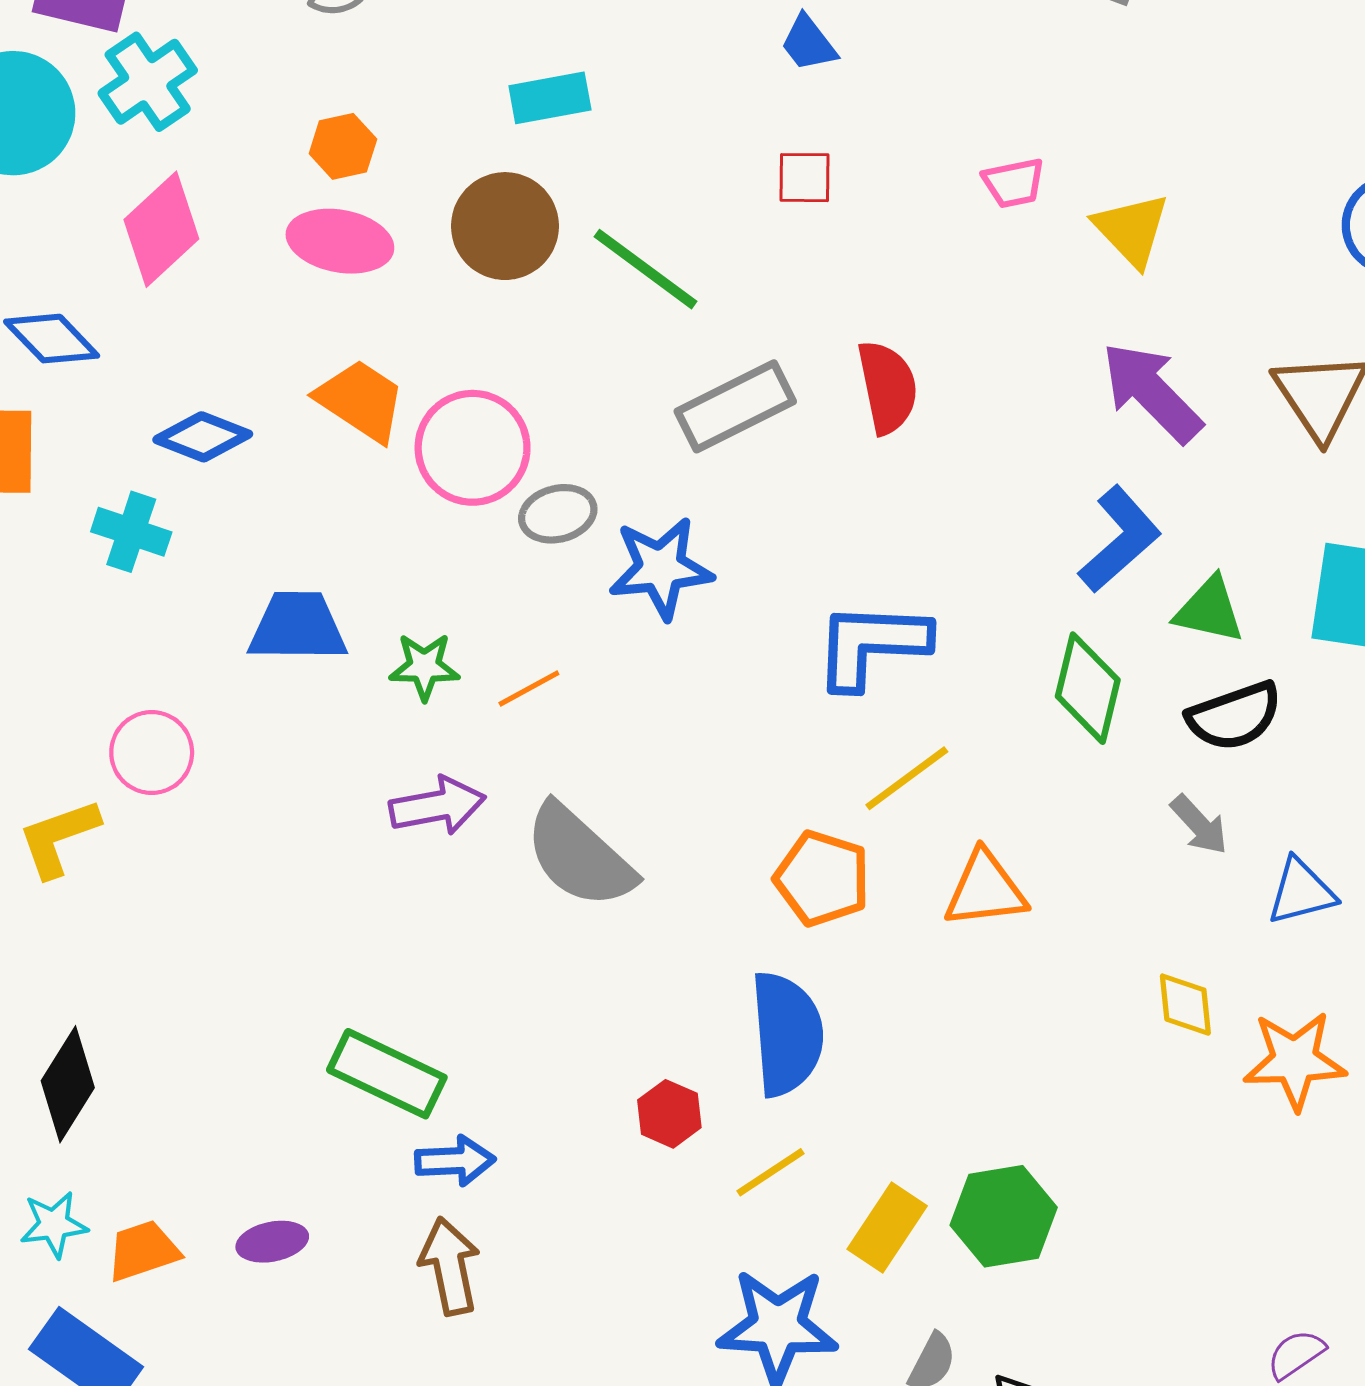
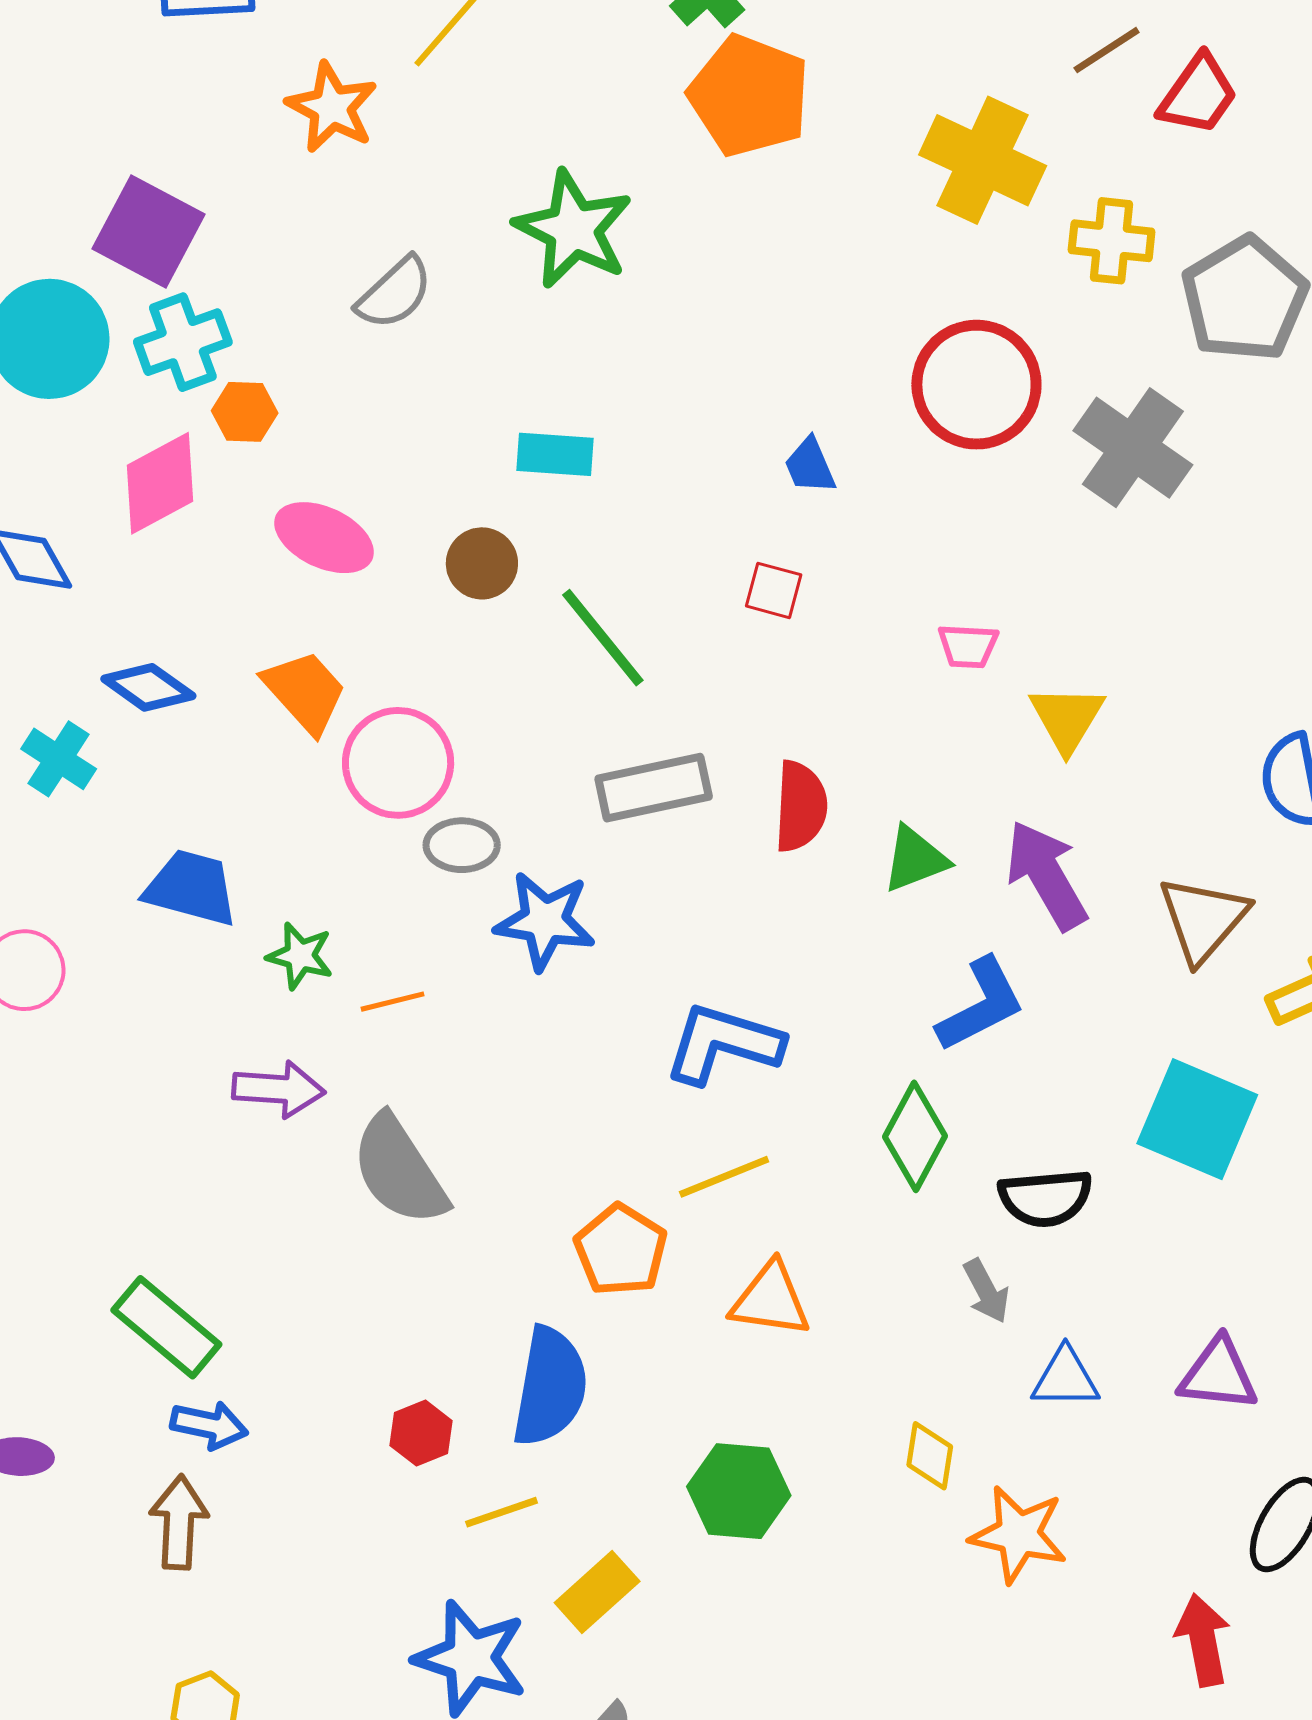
orange hexagon: (343, 146) -> (245, 412), moved
brown circle: (505, 226) -> (482, 563), size x0.7
green triangle: (1209, 610) -> (915, 859), moved, turned -48
green hexagon: (1004, 1216) -> (739, 1491), moved

